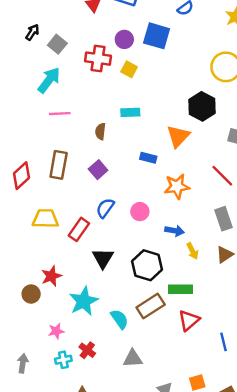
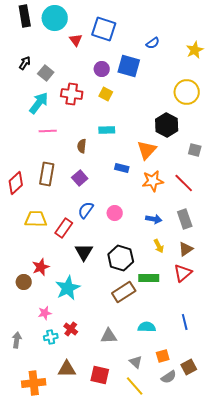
red cross: (98, 59) -> (72, 94), moved
orange star: (177, 186) -> (153, 181), moved
blue arrow: (175, 231) -> (154, 219), moved
cyan semicircle: (120, 319) -> (147, 327), moved, turned -54
red triangle: (189, 320) -> (183, 273), moved

